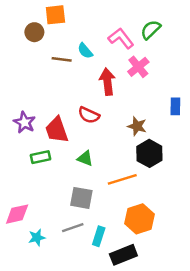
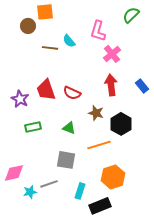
green semicircle: (151, 30) -> (131, 15), moved
pink L-shape: (121, 38) -> (98, 31), turned -125
red arrow: (107, 82) -> (111, 85), moved
blue rectangle: (175, 106) -> (142, 86), turned -40
brown star: (137, 126) -> (96, 113), moved
red trapezoid: (57, 130) -> (46, 90), moved
gray line: (73, 228) -> (49, 184), moved

